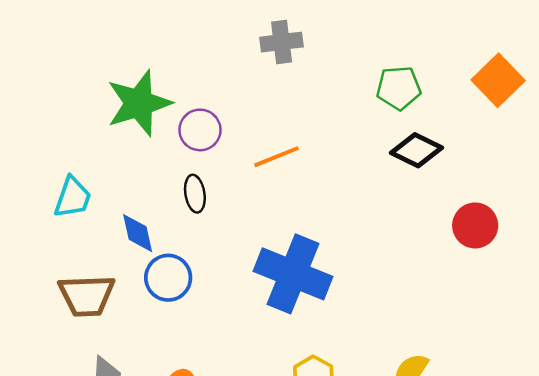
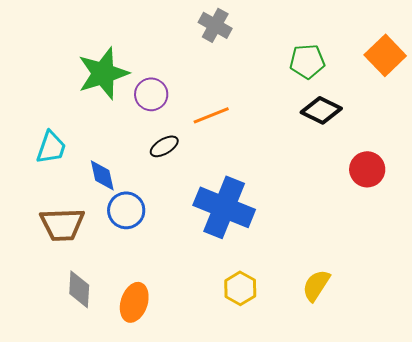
gray cross: (282, 42) -> (215, 25), turned 36
black ellipse: (195, 194) -> (164, 146), moved, turned 68

